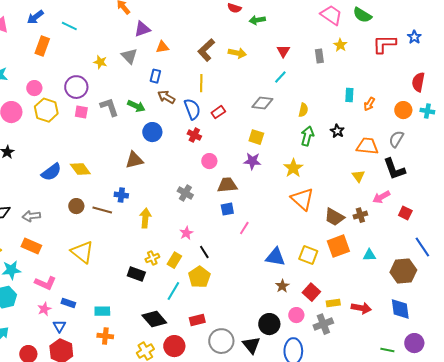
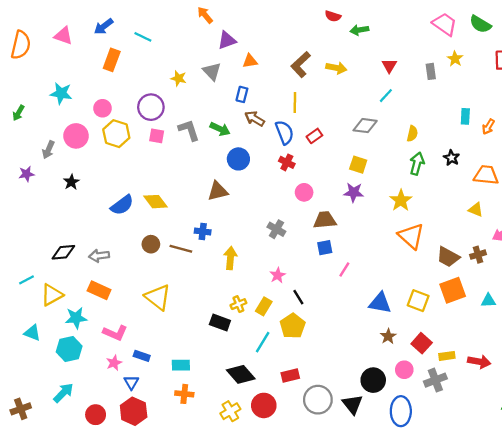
yellow triangle: (358, 176) -> (476, 210), turned -32

